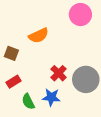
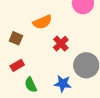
red cross: (59, 73) -> (61, 44), moved
blue star: (51, 97) -> (63, 84), moved

